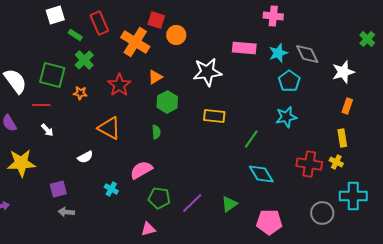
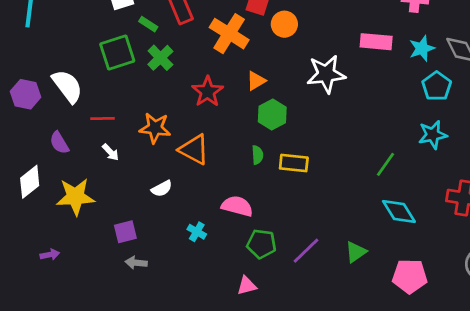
green square: (52, 75) -> (117, 52), moved, turned -32
orange star: (80, 93) -> (155, 128), moved, size x1.6
yellow rectangle: (214, 116) -> (294, 163), moved
pink semicircle: (141, 170) -> (237, 206), turned 45

